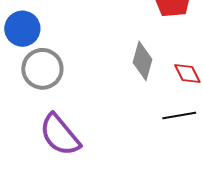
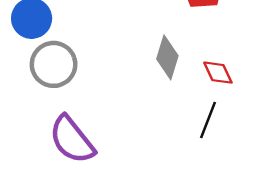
black line: (179, 115) -> (208, 120), turned -60

